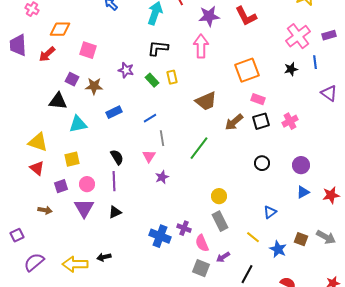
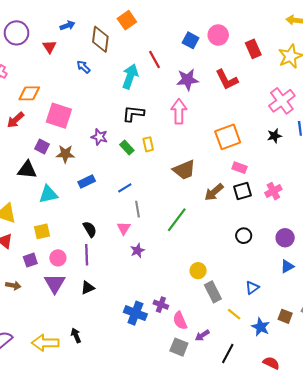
pink square: (88, 50) -> (59, 116), size x1.4
gray rectangle: (220, 221) -> (213, 292), moved
black arrow: (104, 257) -> (76, 335), turned 80

